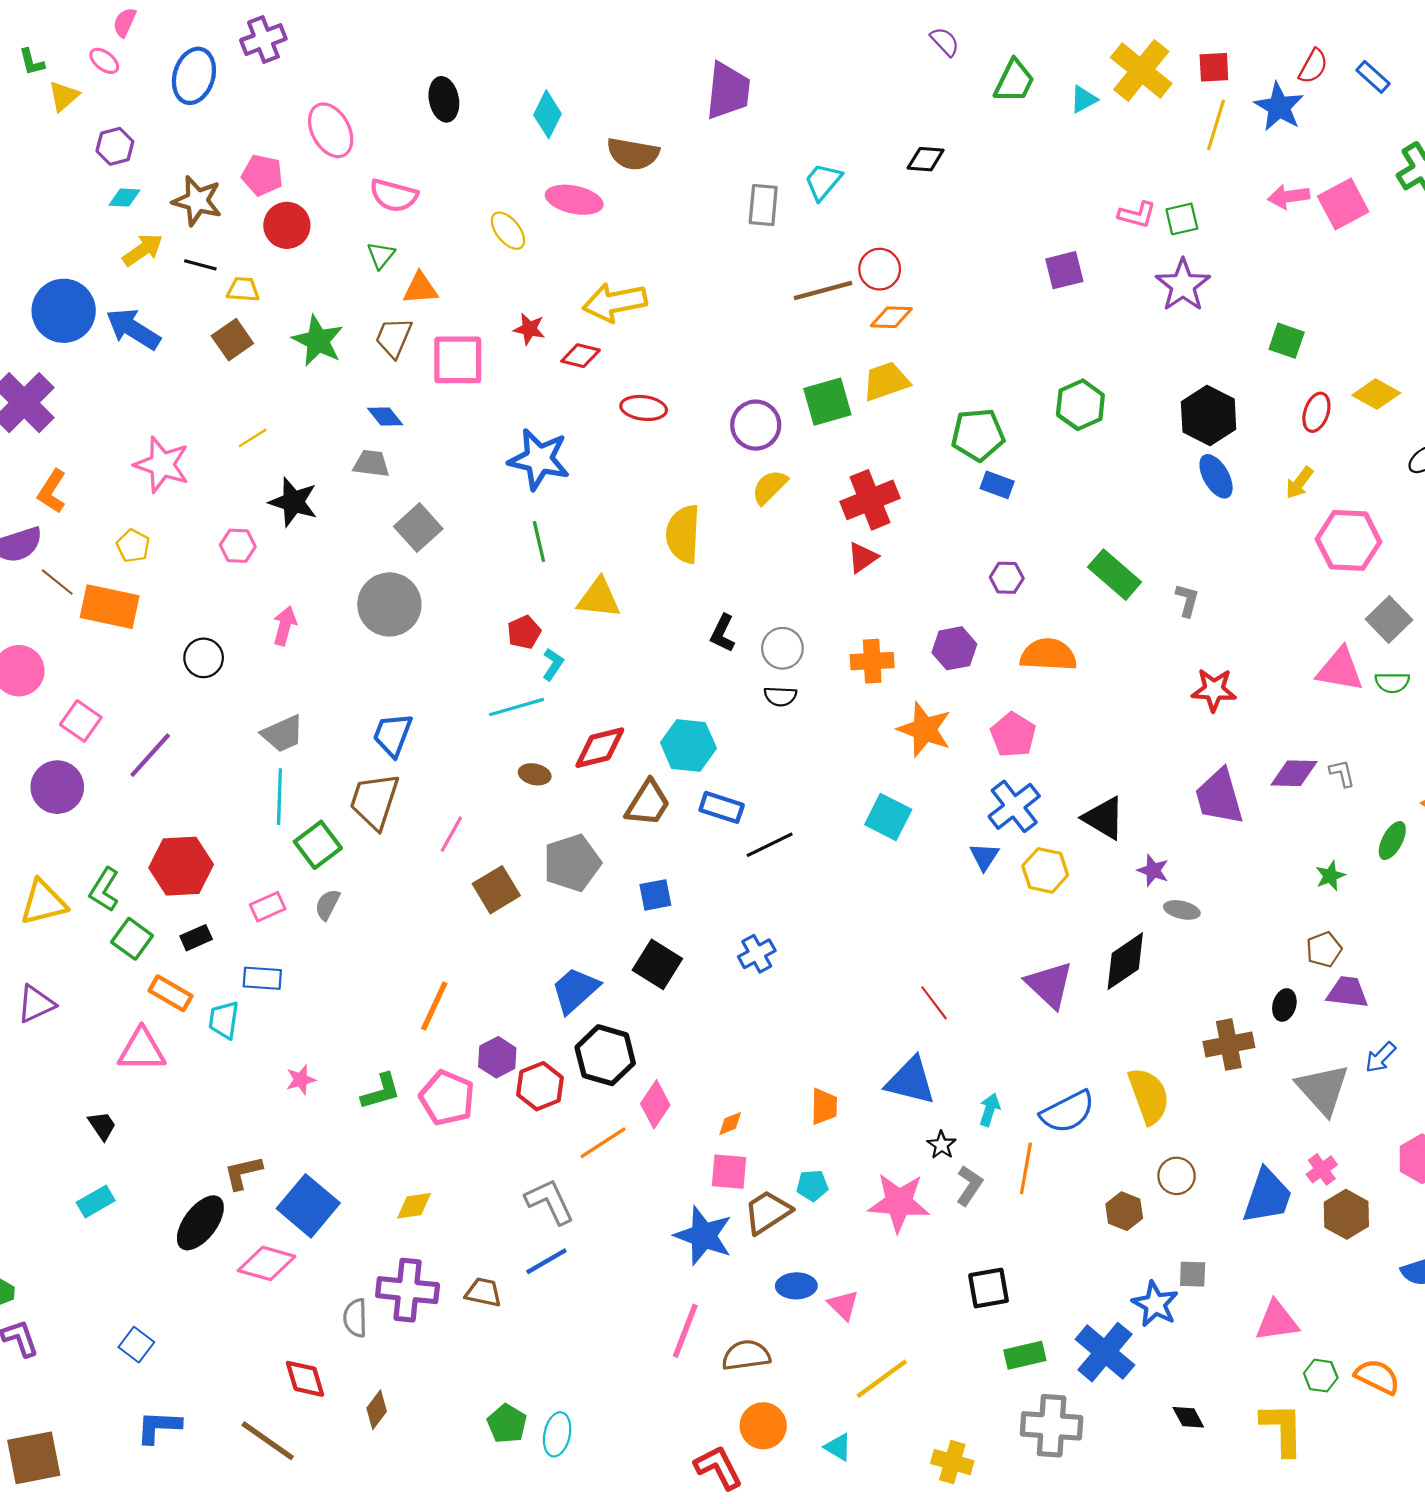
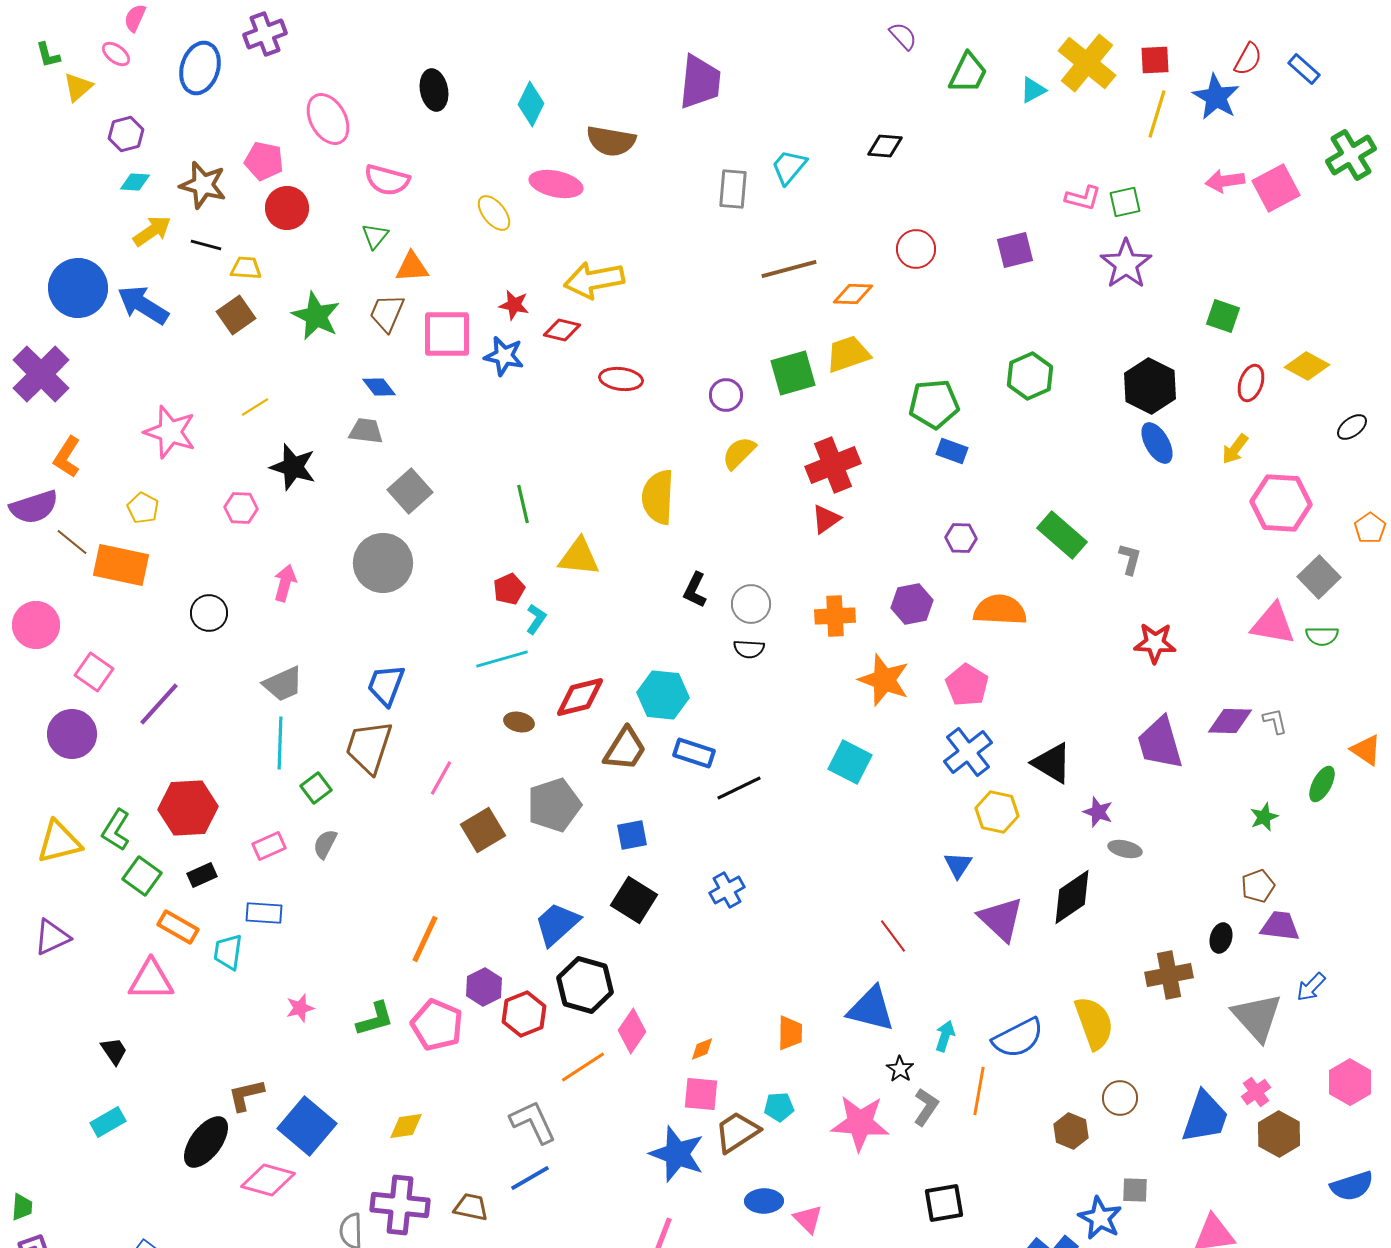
red circle: (880, 269) -> (916, 249), moved
purple circle: (756, 425) -> (726, 395), size x0.7
blue star: (539, 459) -> (504, 356), moved, size x0.7
green square: (318, 845) -> (316, 788), size x0.7
blue triangle: (984, 857) -> (958, 865), moved

